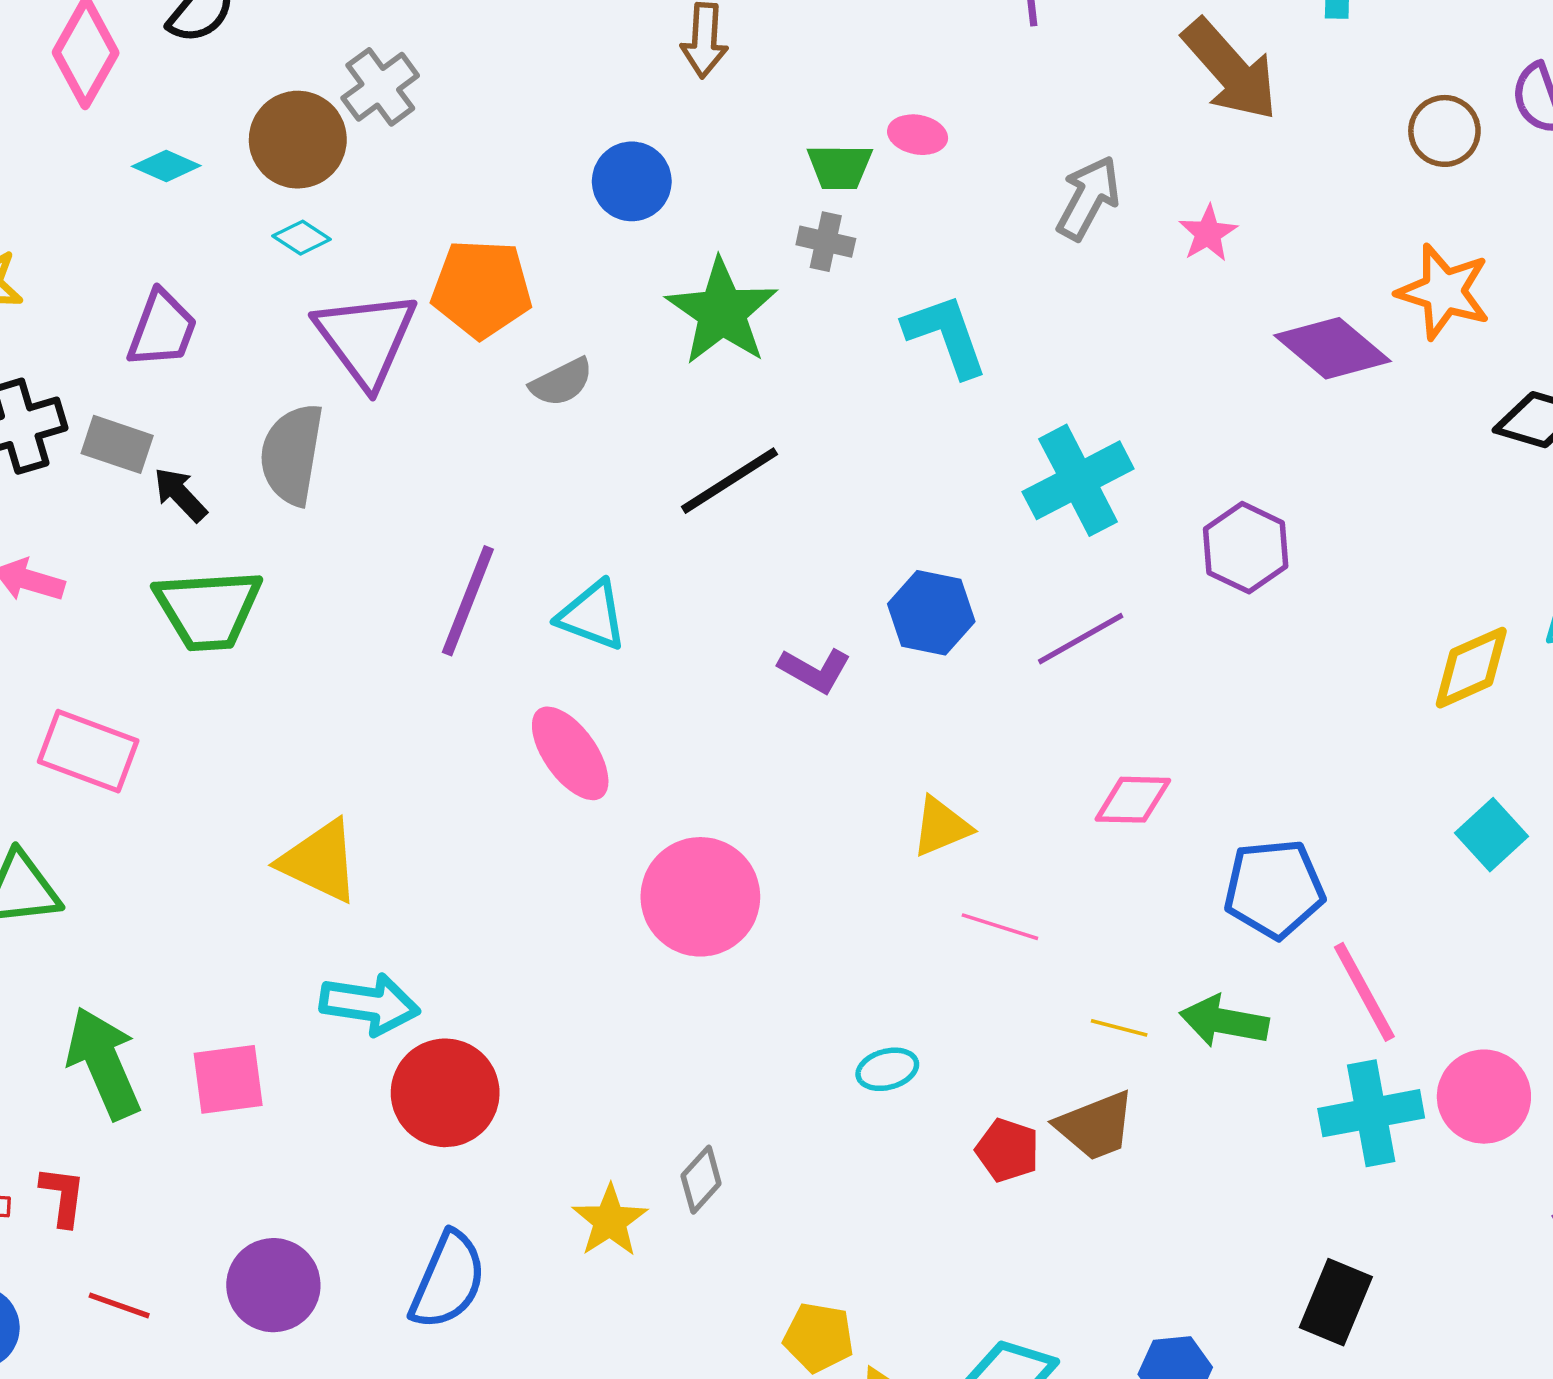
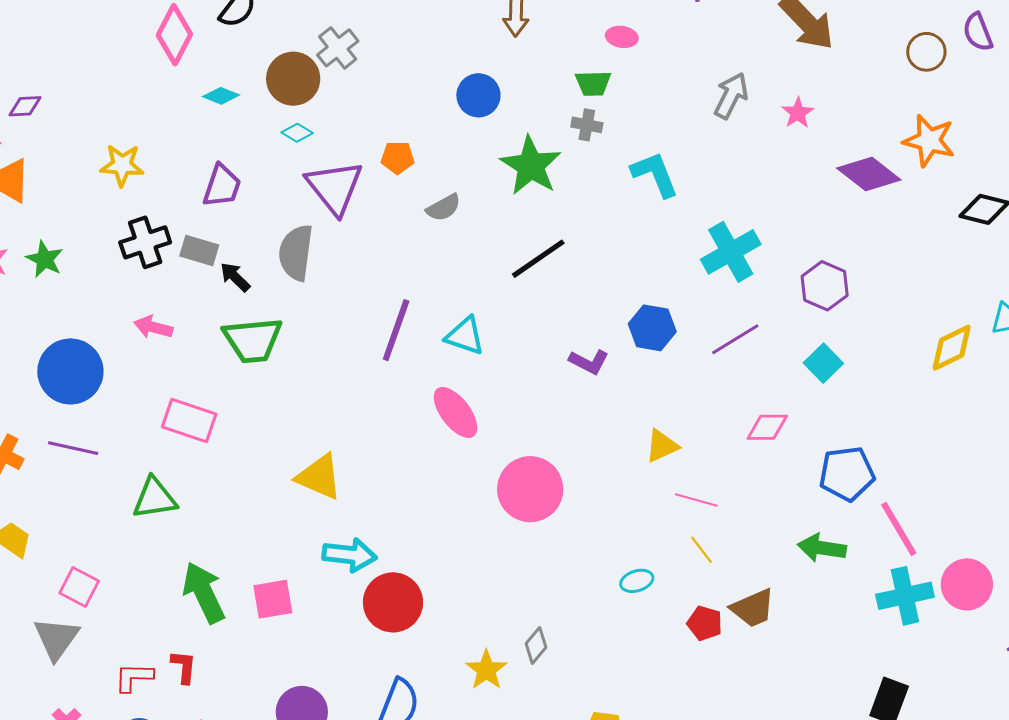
pink ellipse: (918, 135) -> (622, 37), moved
orange pentagon: (482, 289) -> (398, 158), size x0.6
cyan square: (1491, 835) -> (823, 363), moved
yellow line: (1119, 1028) -> (702, 550), moved, turned 40

